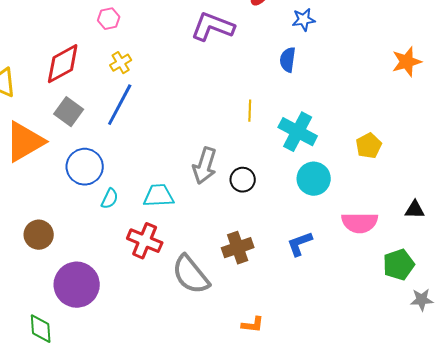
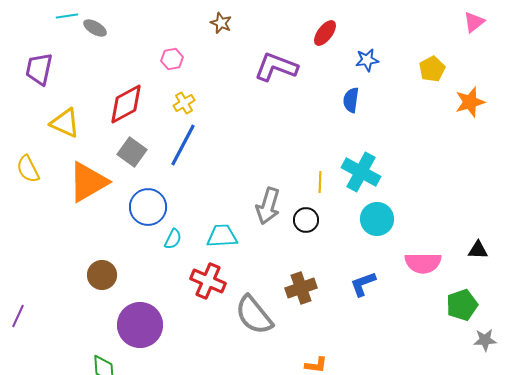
yellow line: (250, 111) -> (320, 182), moved
yellow pentagon: (369, 146) -> (432, 69), moved

